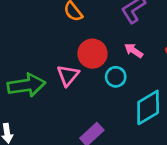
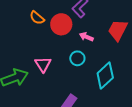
red circle: (92, 54) -> (61, 24), moved

